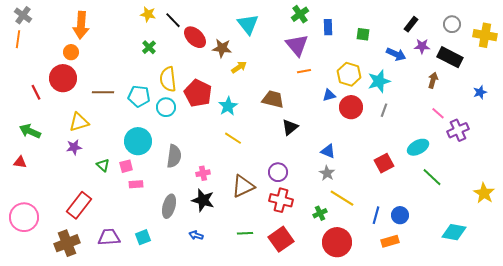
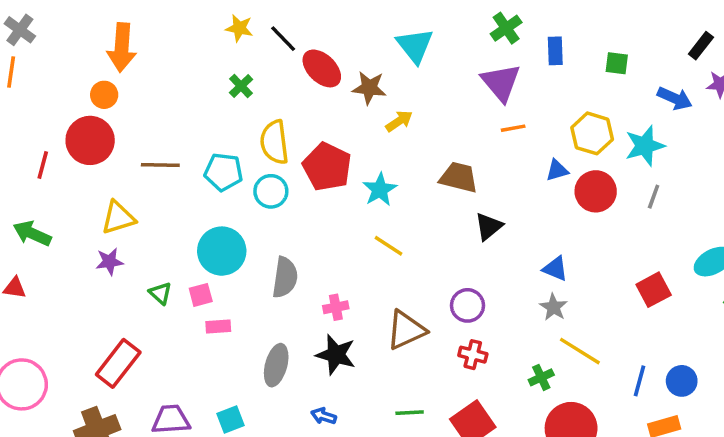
red line: (36, 92) -> (43, 165), turned 42
red cross: (281, 200) -> (473, 355), size x0.7

